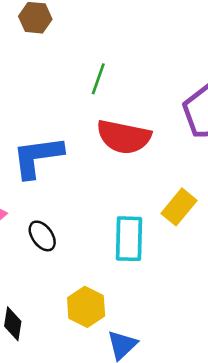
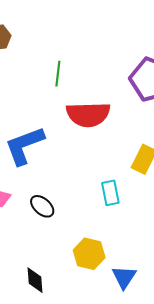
cyan rectangle: (129, 239) -> (110, 193), size x0.7

